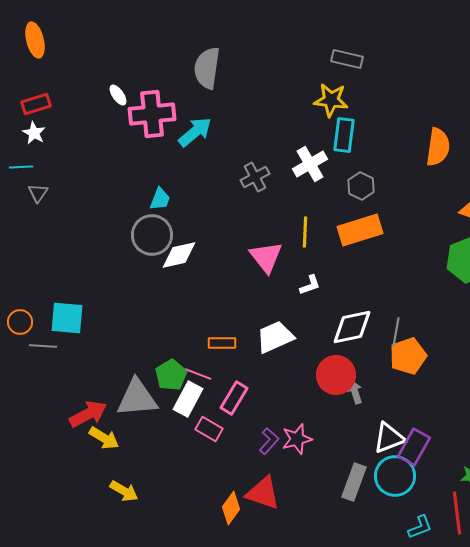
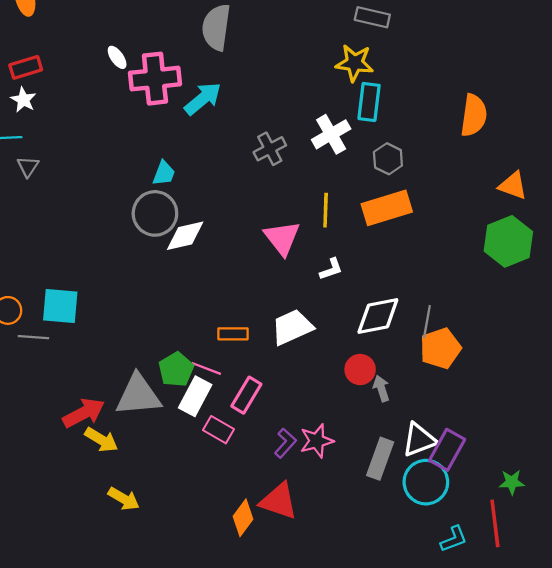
red circle: (336, 375) -> (360, 370), size x0.7
gray rectangle: (354, 482) -> (380, 459), moved

